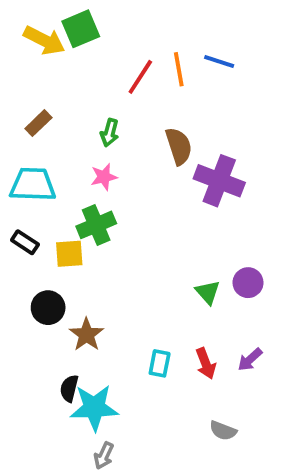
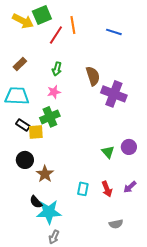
orange line: (179, 69) -> (73, 25), moved
red line: (140, 77) -> (56, 35), moved
black rectangle: (25, 242) -> (23, 125), moved
black semicircle: (69, 388) -> (36, 202), turned -56
gray semicircle: (223, 431) -> (116, 224), turned -32

